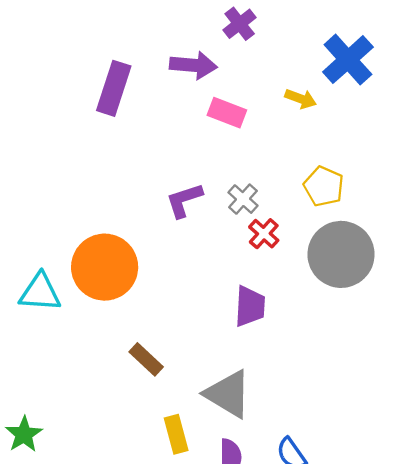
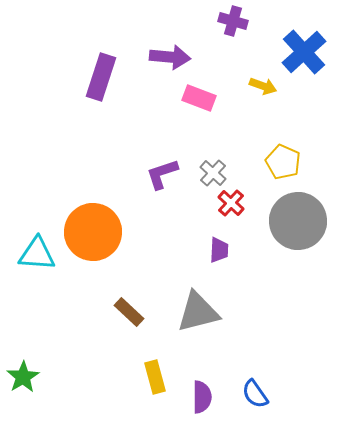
purple cross: (240, 24) -> (233, 21), moved, turned -36
purple trapezoid: (250, 306) -> (219, 250), moved, size x0.7
gray triangle: (228, 394) -> (198, 312), moved, turned -45

